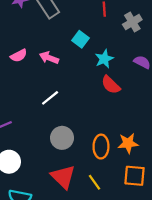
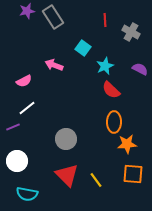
gray cross: (132, 22) -> (131, 32), turned -30
pink semicircle: (19, 56) -> (24, 81), moved
white line: (50, 98) -> (27, 108), moved
orange ellipse: (101, 147) -> (114, 122), moved

